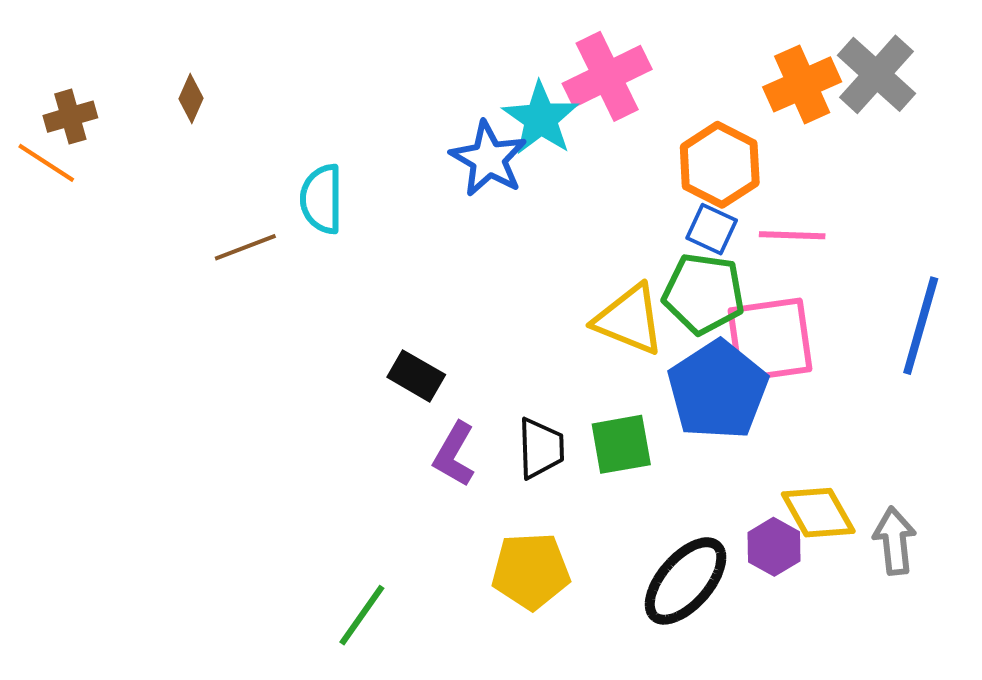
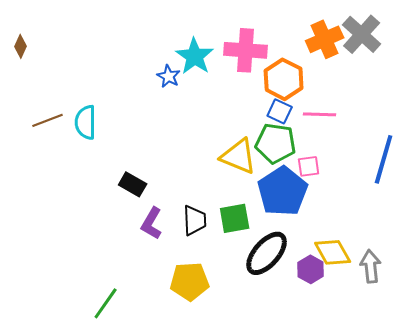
pink cross: (607, 76) -> (246, 50), moved, turned 30
blue star: (489, 159) -> (169, 76), size x0.6
cyan semicircle: (322, 199) -> (86, 122), moved
pink square: (770, 340) -> (309, 166), size x0.5
black ellipse: (686, 581) -> (267, 253), moved

